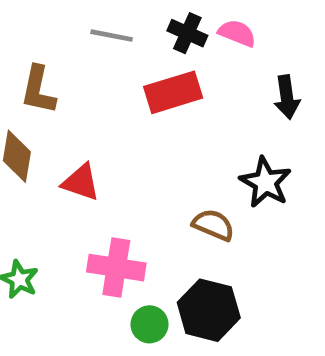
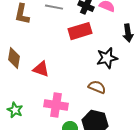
brown L-shape: (38, 90) -> (22, 14), moved
black star: (265, 182) -> (107, 58), moved, turned 30

